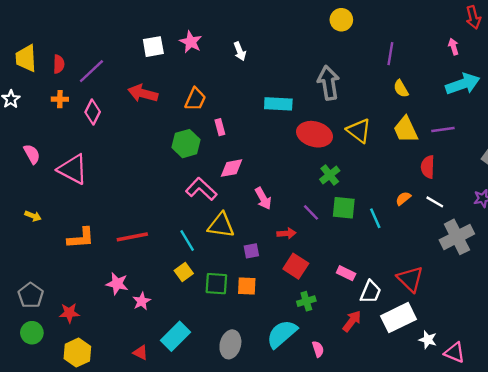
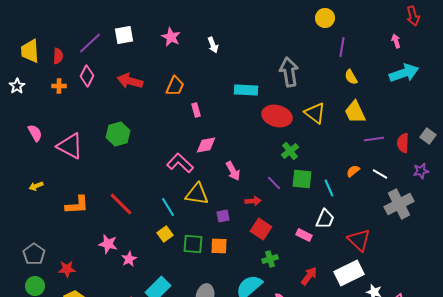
yellow circle: (341, 20) -> (325, 18), moved
white square: (153, 47) -> (124, 35), moved
purple line: (91, 71) -> (90, 43), moved
pink diamond: (93, 112) -> (87, 76), moved
purple line: (443, 130) -> (374, 139), moved
green hexagon: (186, 144) -> (118, 134), moved
red semicircle: (428, 167) -> (403, 143), moved
yellow arrow: (33, 216) -> (36, 186), turned 136
red line: (132, 237) -> (121, 204), turned 56
white trapezoid: (371, 292) -> (325, 219), moved

